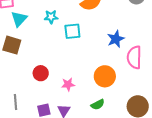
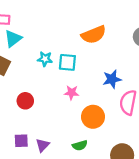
cyan star: (51, 17) -> (45, 59), moved
pink star: (68, 84) -> (72, 93), moved

